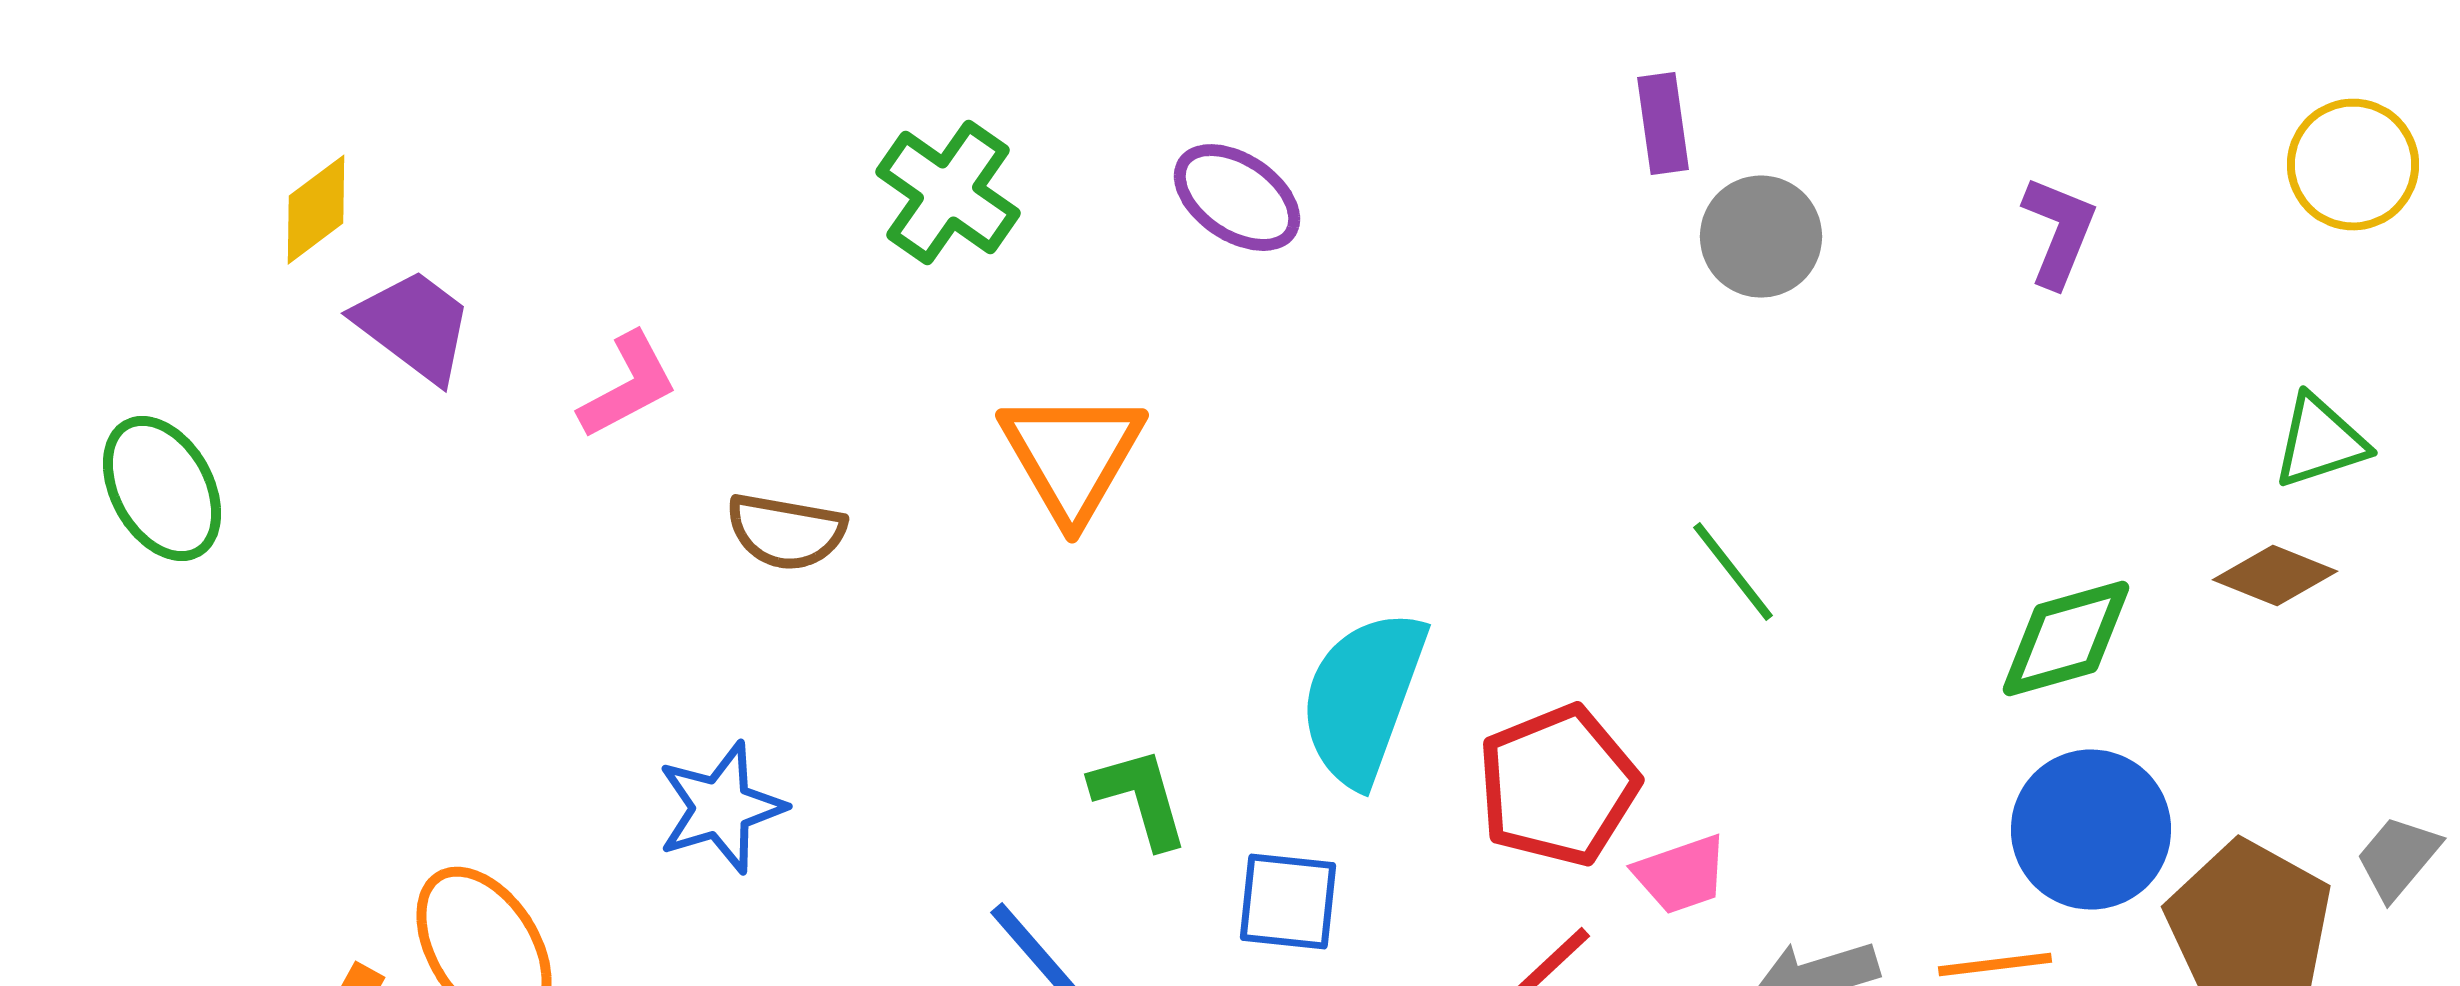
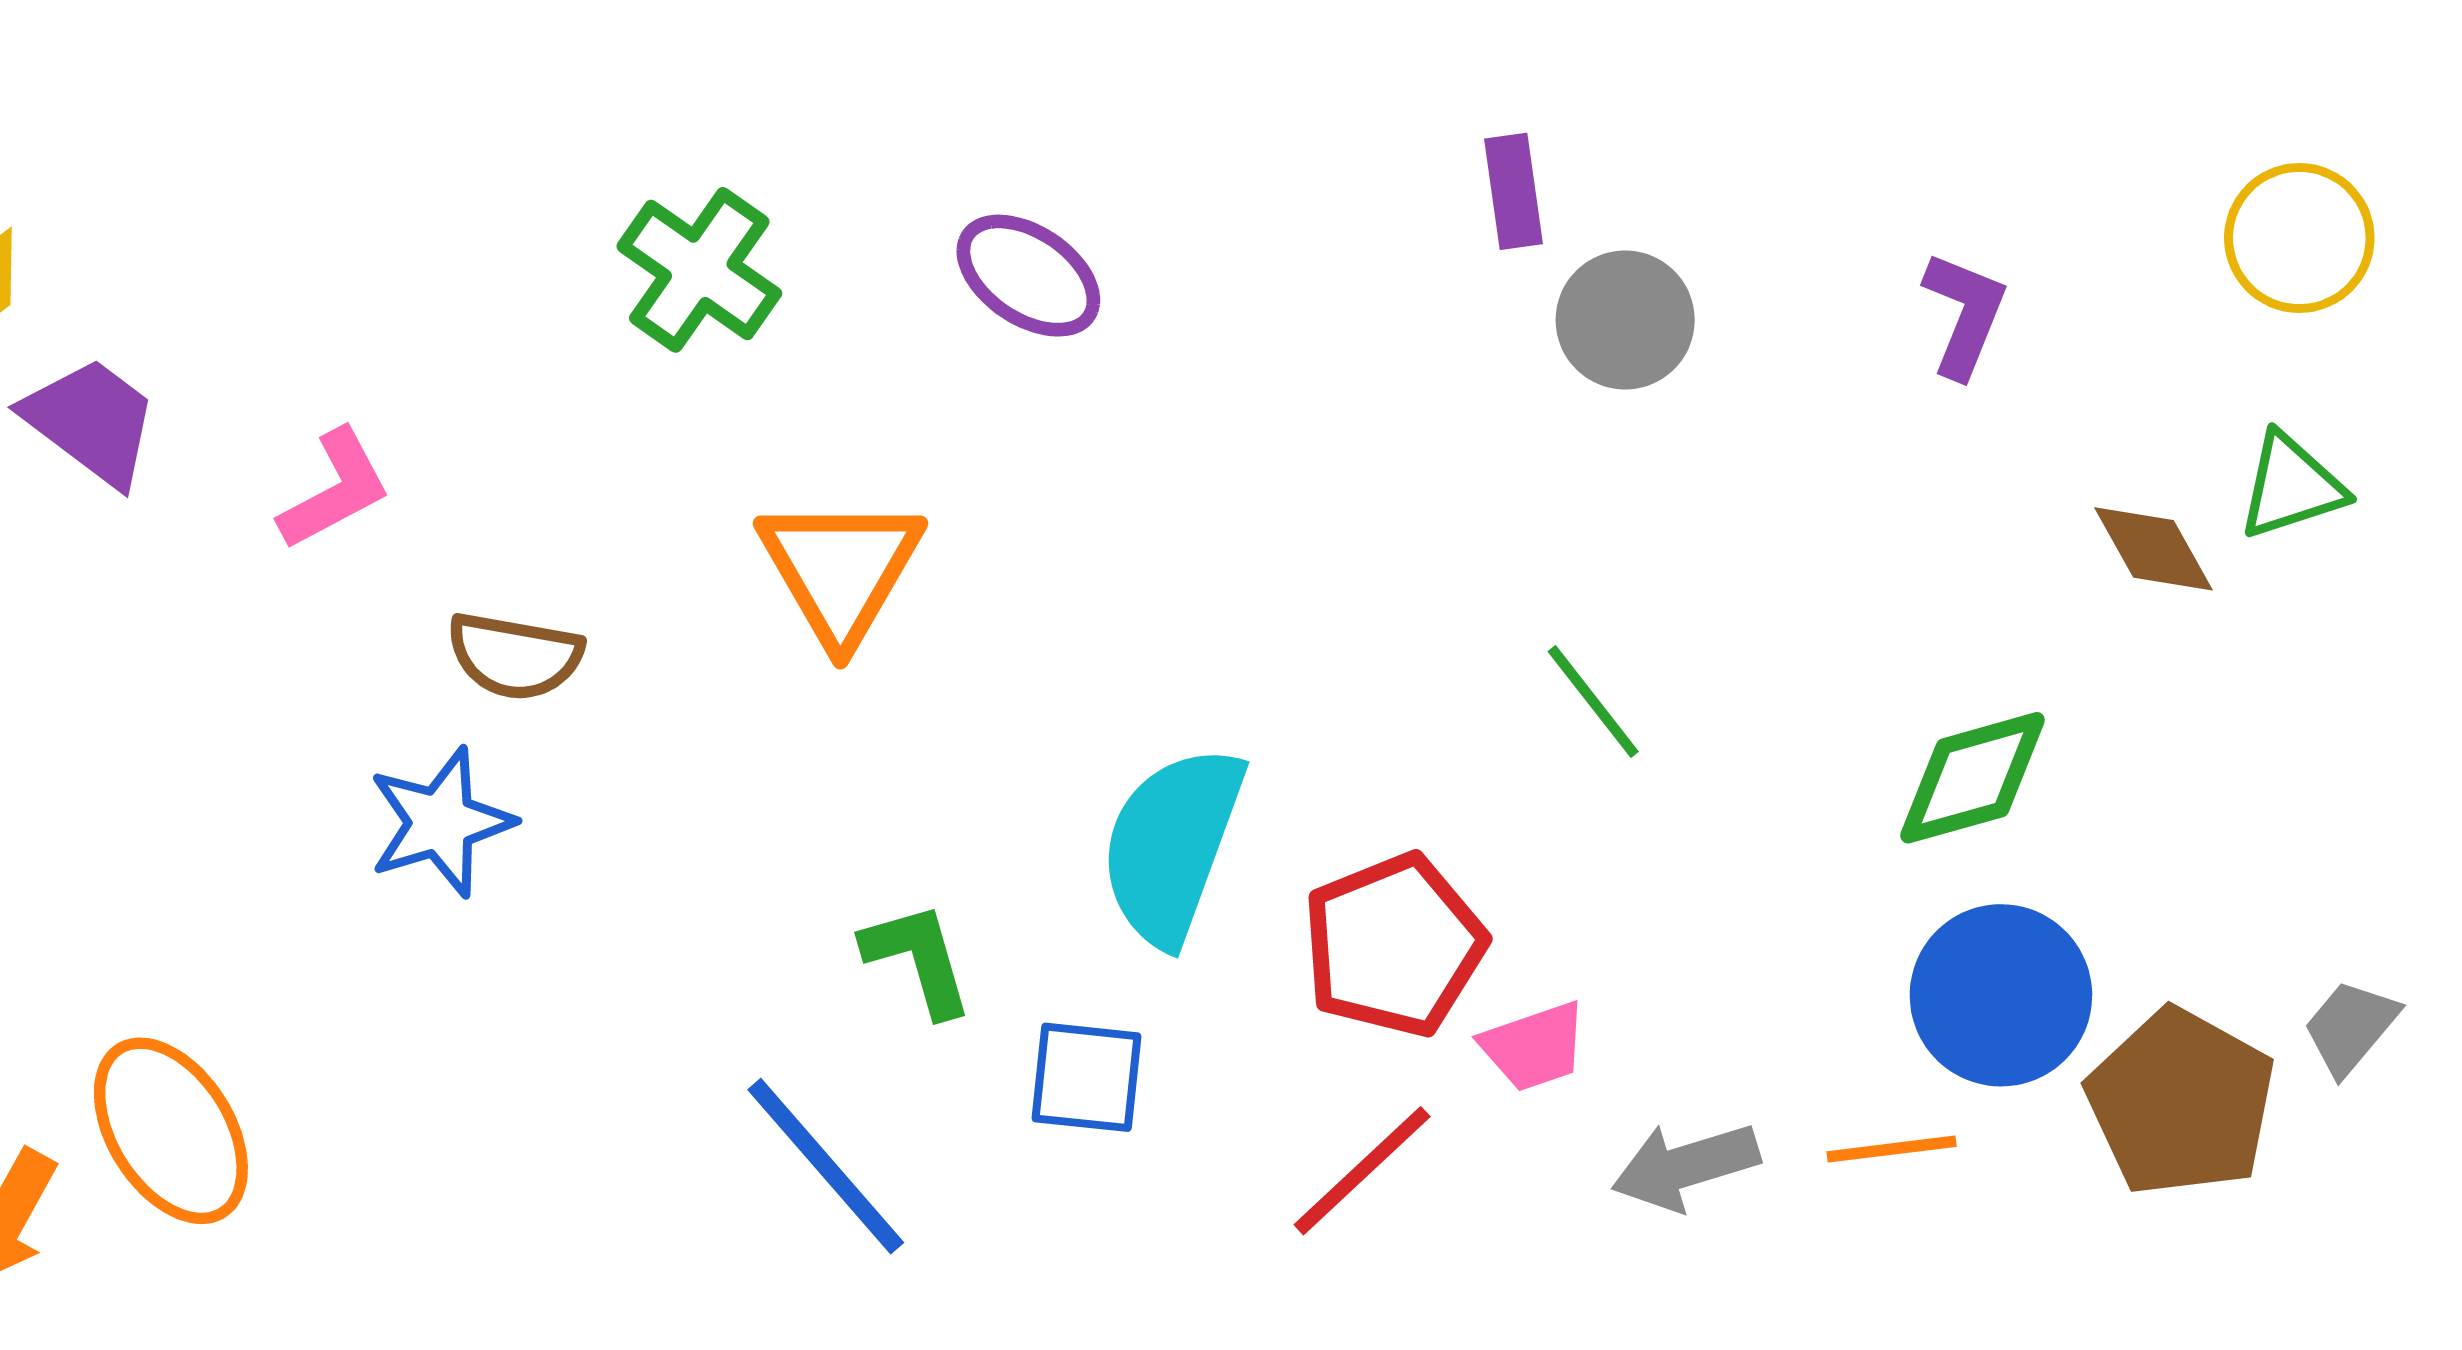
green triangle: (2320, 442) -> (2291, 486), moved
brown diamond: (2275, 576) -> (2154, 549), moved, turned 39
blue star: (721, 808) -> (441, 822), moved

